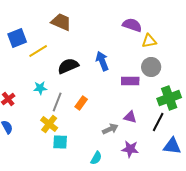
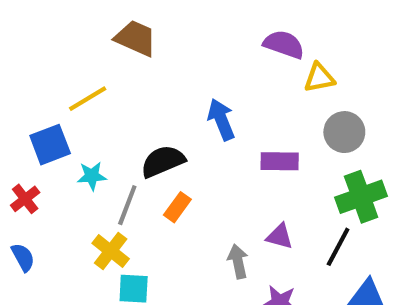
blue square: (17, 38) -> (50, 145), moved
black semicircle: (68, 66) -> (163, 161), moved
gray circle: (151, 67) -> (344, 132), moved
gray arrow: (110, 129) -> (238, 261), turned -77

